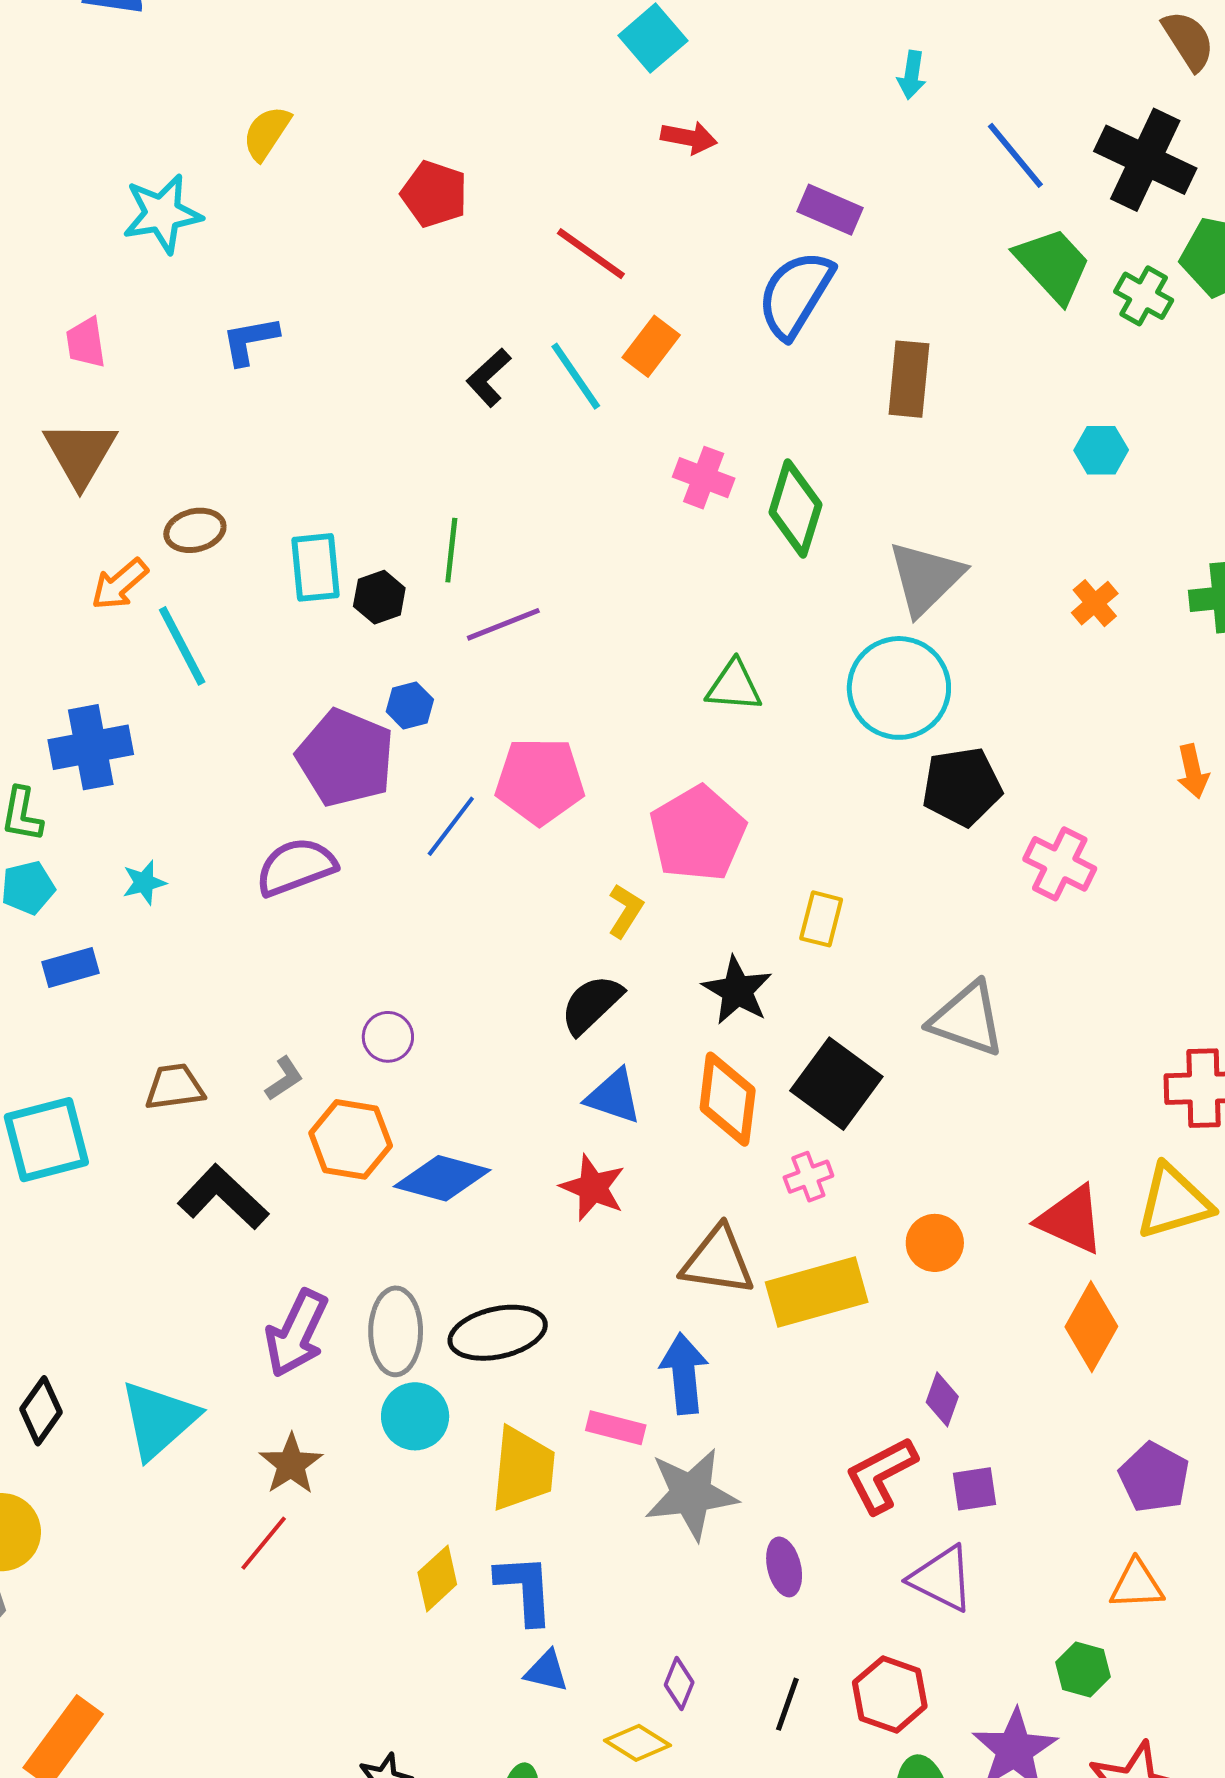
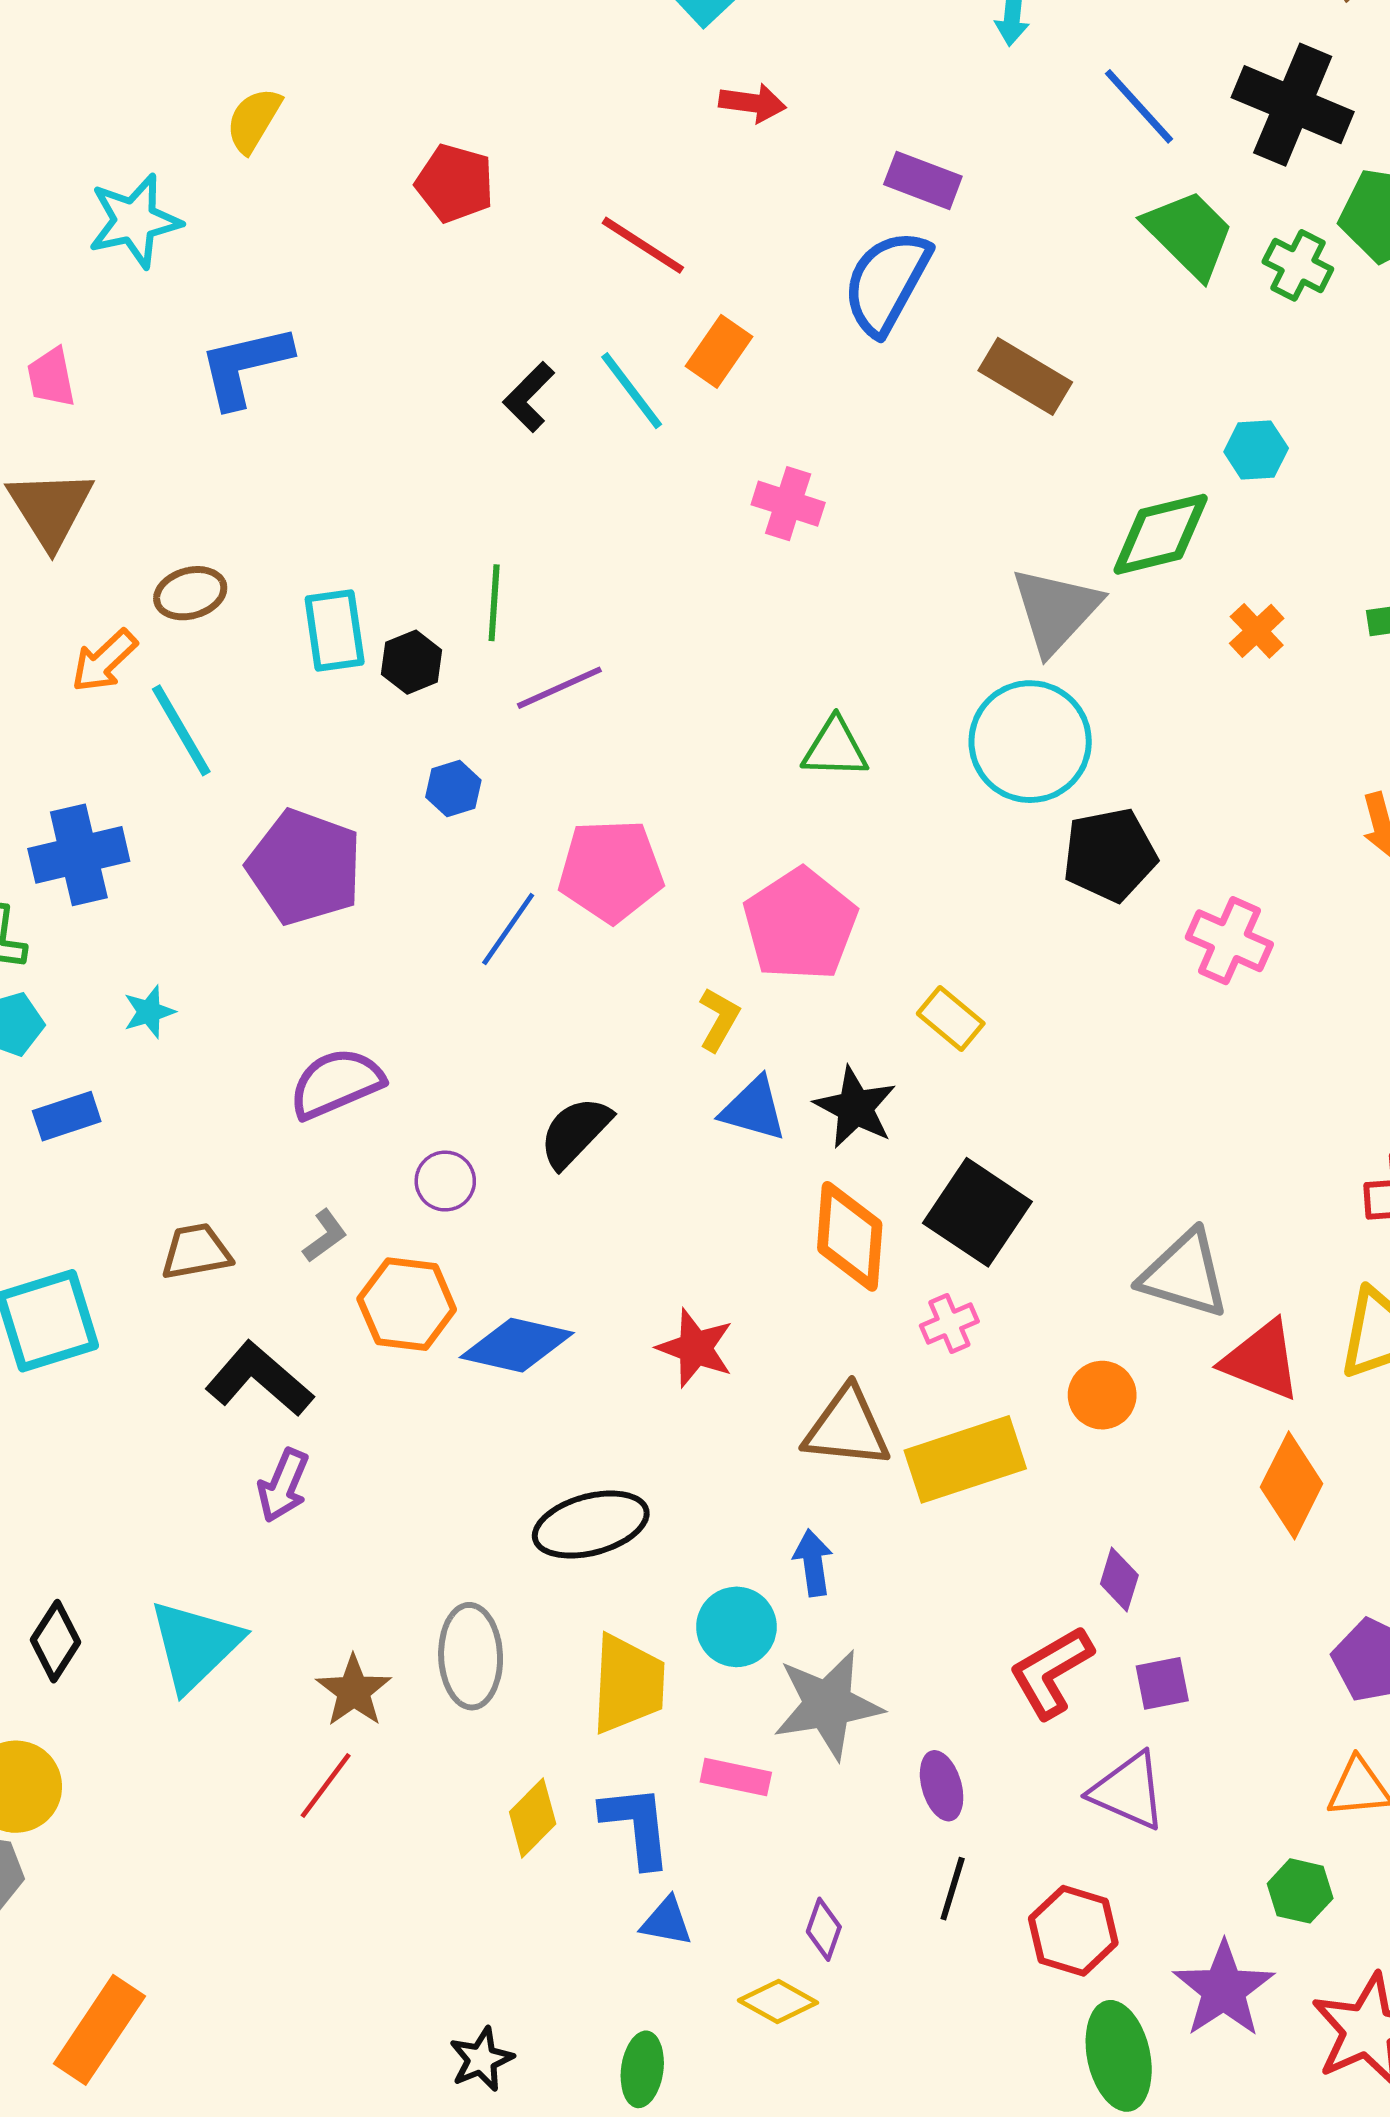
blue L-shape: (250, 340) -> (245, 366), size x1.4
brown rectangle: (909, 379) -> (1025, 376), turned -62
green diamond: (795, 508) -> (1161, 534), moved, turned 62
purple pentagon: (346, 758) -> (305, 867), moved
purple semicircle: (296, 867) -> (336, 1083), moved
yellow rectangle: (821, 919) -> (951, 1018), turned -62
black semicircle: (591, 1004) -> (575, 1132), moved
gray triangle: (967, 1019) -> (1184, 1274), moved
blue triangle: (614, 1096) -> (754, 1109), moved
gray ellipse: (396, 1331) -> (471, 1656), moved
purple arrow: (296, 1333) -> (283, 1485), moved, size x0.7
blue arrow: (684, 1374) -> (813, 1563), size x0.7
cyan circle: (415, 1416) -> (736, 1627), moved
pink rectangle: (616, 1428) -> (736, 1777), moved
black line: (787, 1704) -> (953, 1889), moved

